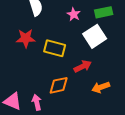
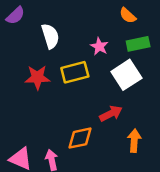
yellow rectangle: (55, 48) -> (75, 72), moved, turned -30
orange arrow: (101, 87) -> (134, 141), turned 114

